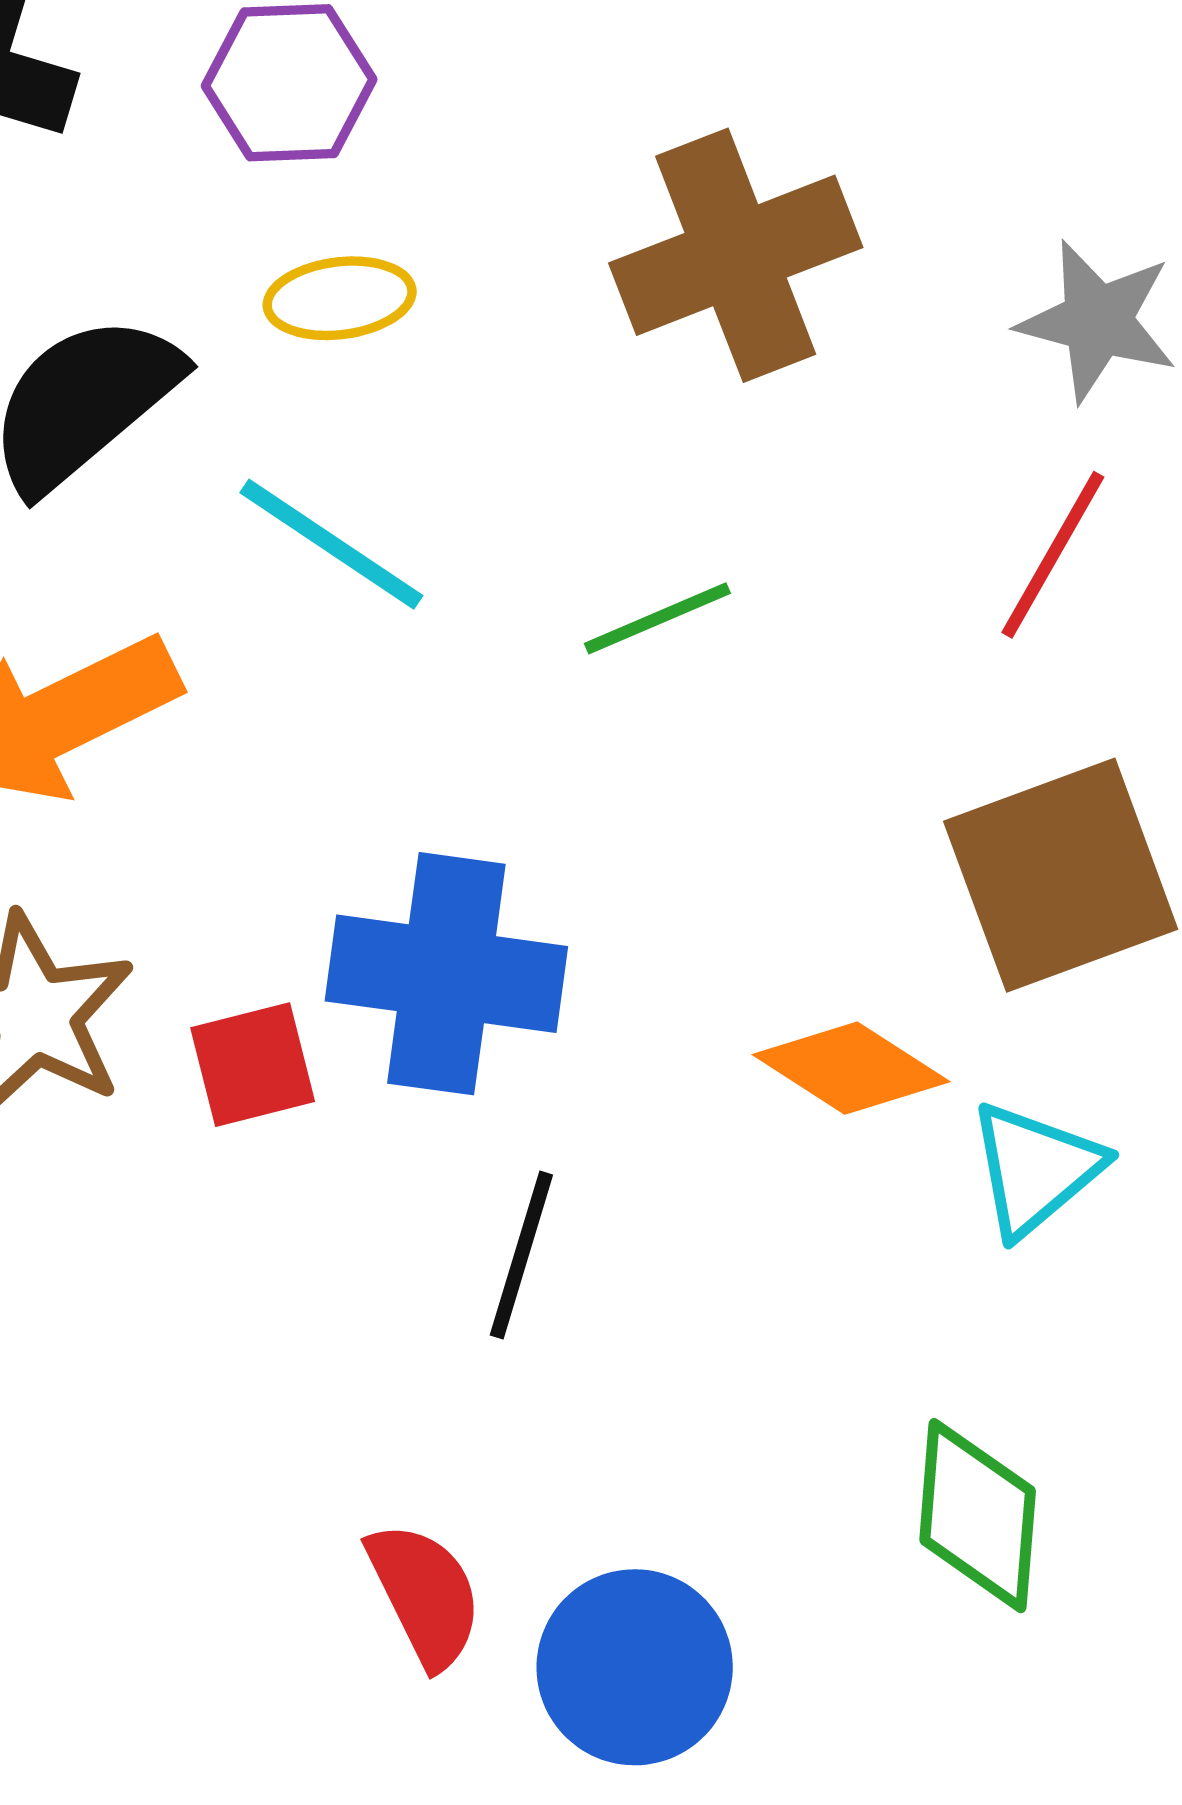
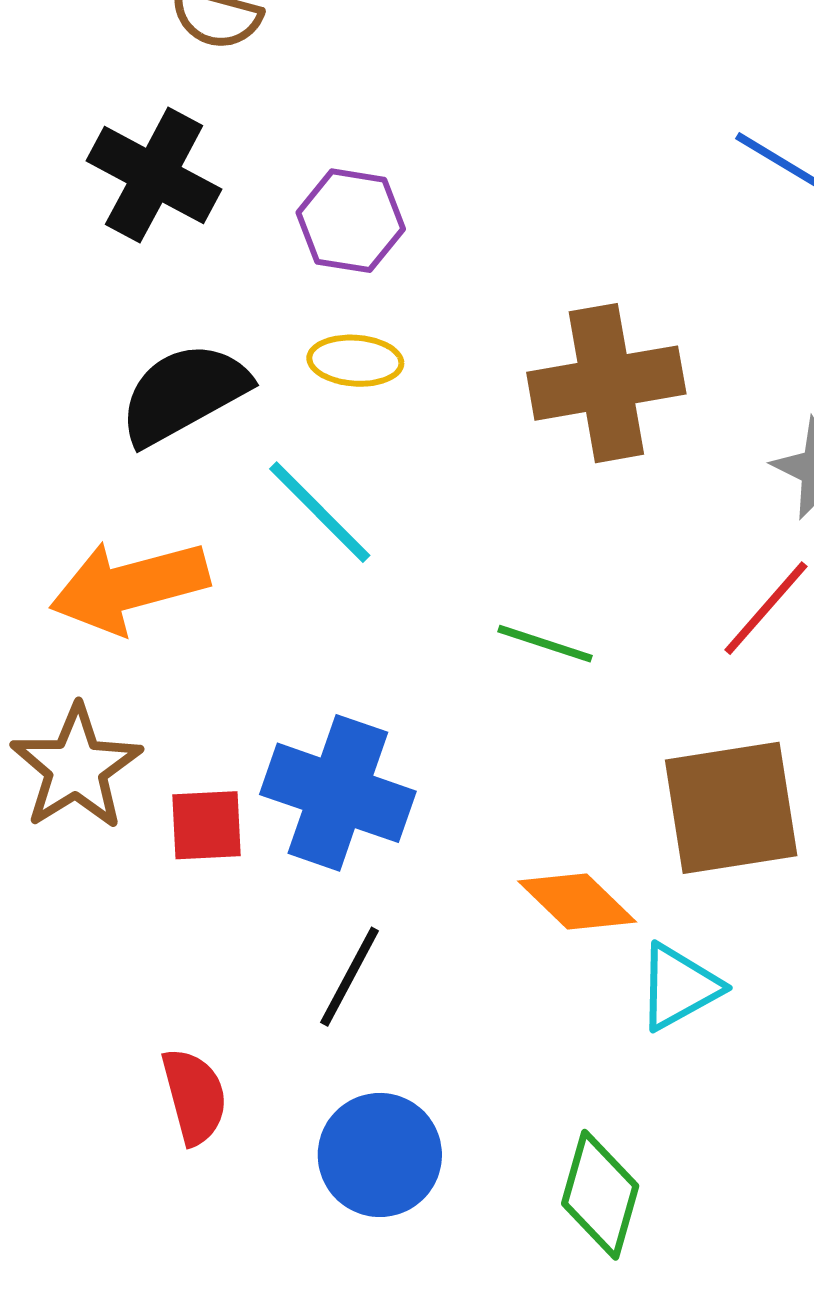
green line: (657, 618) -> (545, 644), moved, turned 30
red semicircle: (425, 1595) -> (194, 1096), moved
blue circle: (635, 1667) -> (380, 1155), moved

